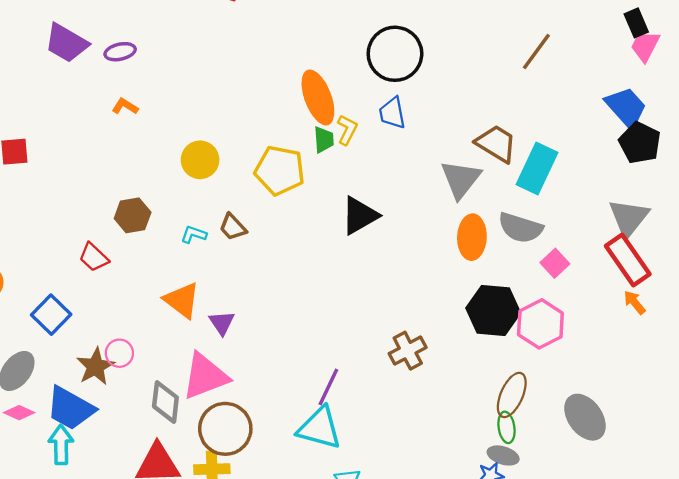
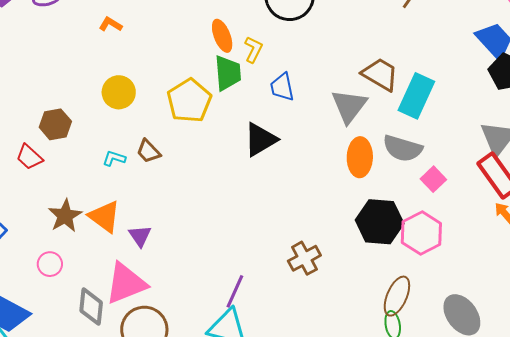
orange ellipse: (318, 97) -> (222, 36), size x0.7
orange L-shape: (125, 106) -> (111, 24), moved
blue trapezoid: (392, 113) -> (282, 87), moved
yellow L-shape: (347, 130) -> (253, 50), moved
green trapezoid: (324, 140) -> (228, 73), size x1.5
yellow pentagon: (280, 170) -> (189, 101), turned 30
brown hexagon: (133, 215) -> (55, 124), moved
red trapezoid: (94, 257) -> (29, 157), moved
brown star: (95, 367) -> (65, 216), moved

